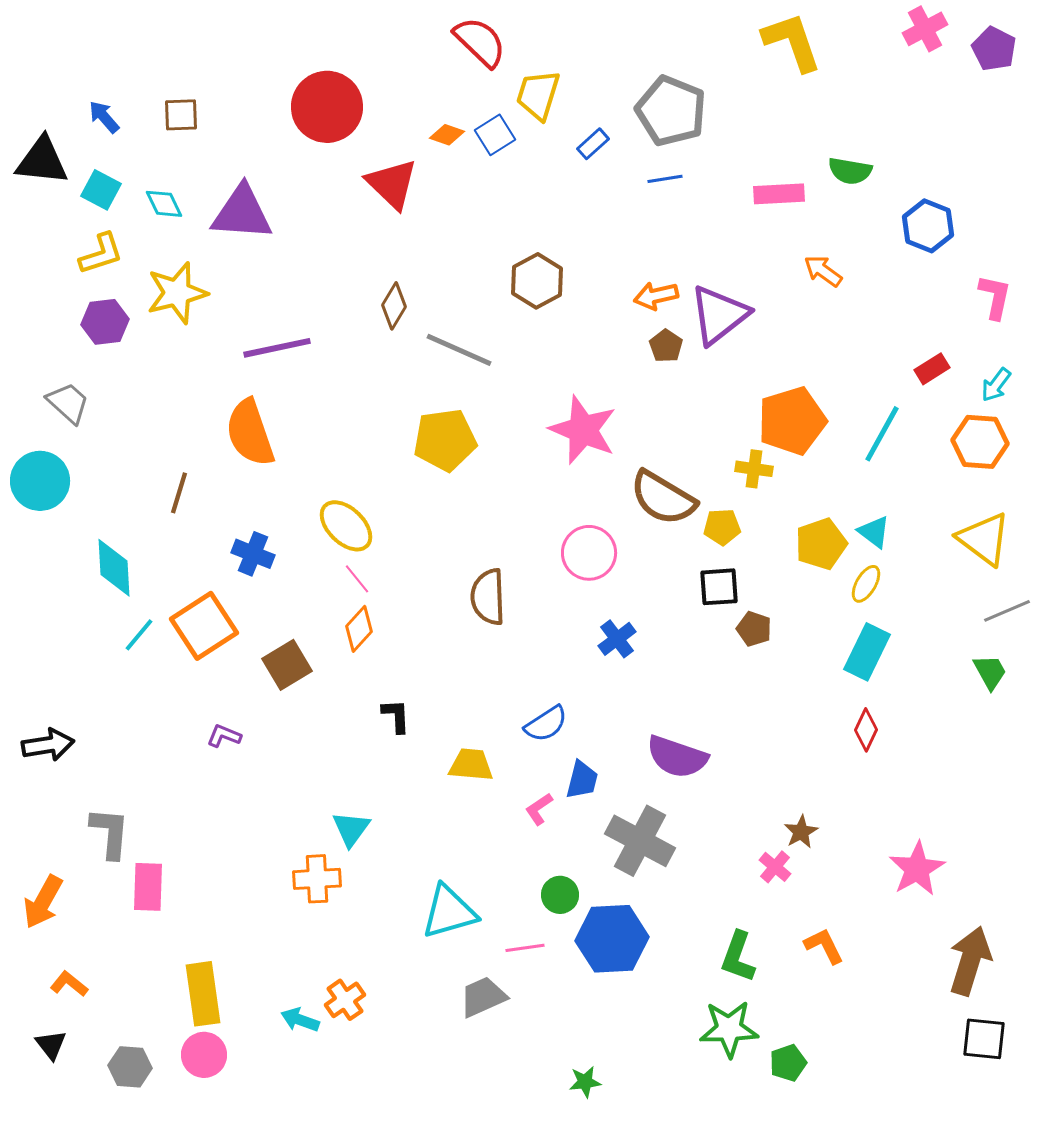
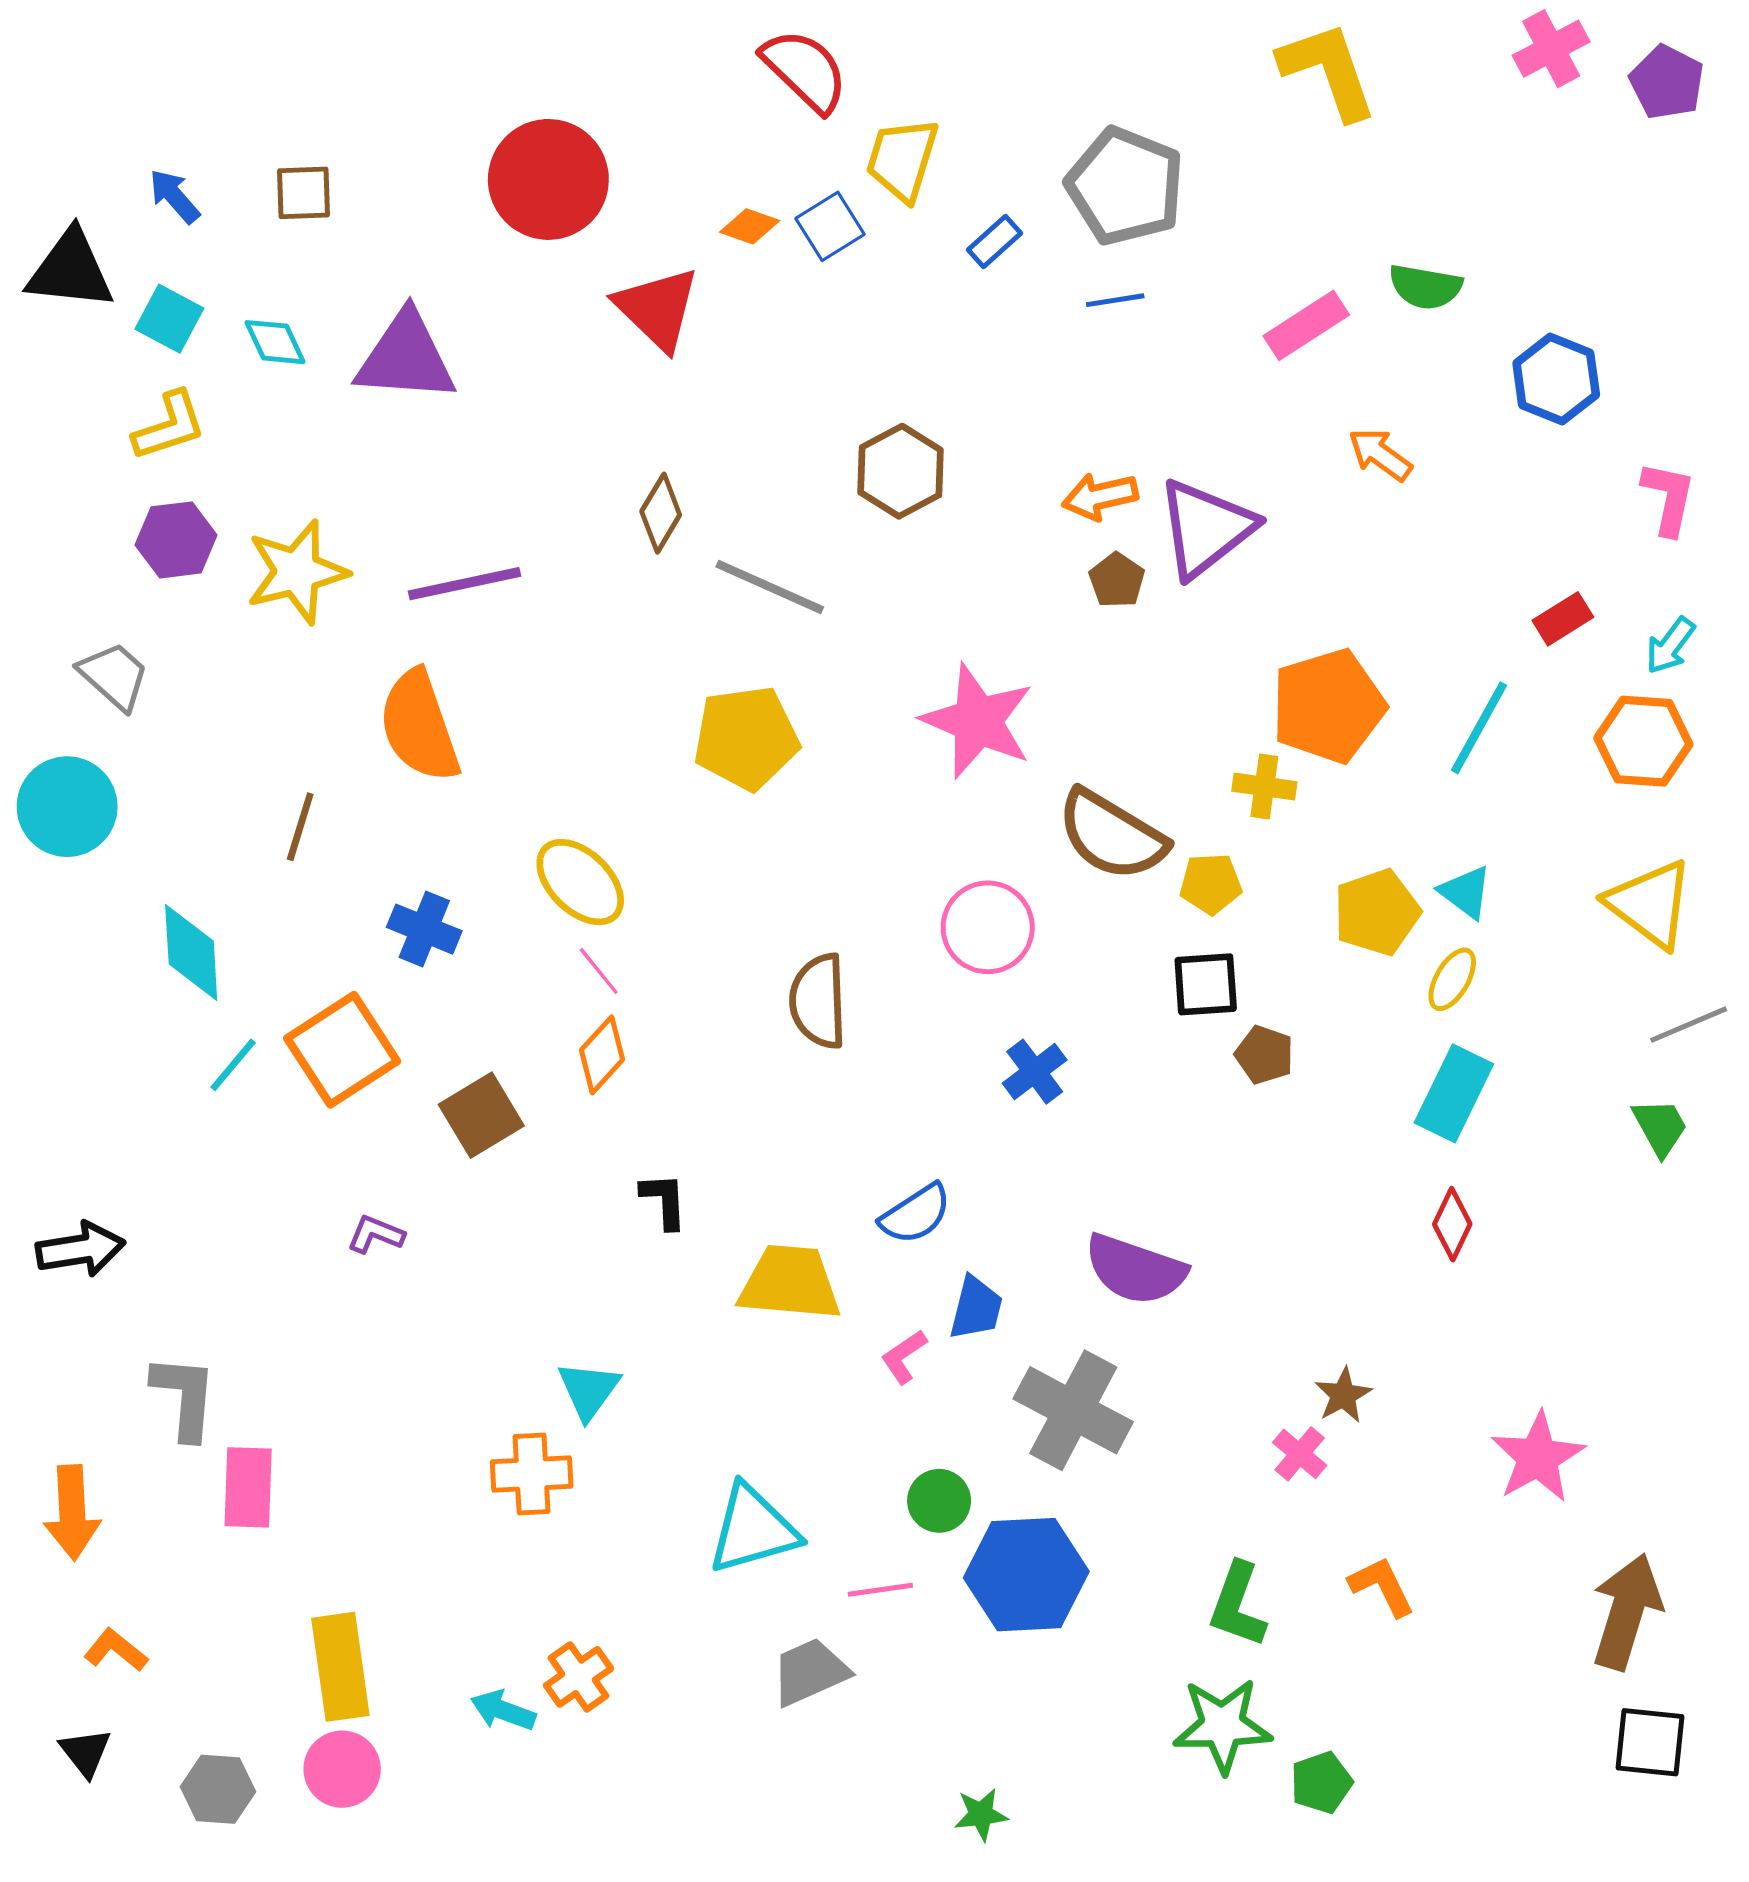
pink rectangle: (779, 194) -> (1306, 325), turned -30
yellow star: (177, 293) -> (297, 572), moved
yellow trapezoid: (471, 765) -> (790, 1283), size x1.4
orange arrow: (43, 902) -> (72, 1513), turned -32

